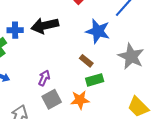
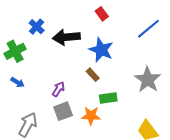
blue cross: (15, 30) -> (37, 27), moved, turned 35
blue star: (98, 31) -> (101, 50), moved
brown rectangle: (86, 61) -> (93, 75), moved

